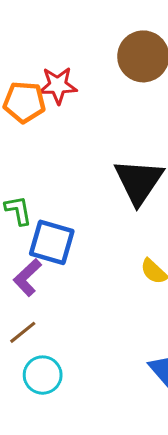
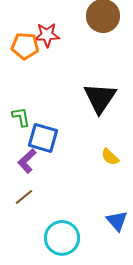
cyan circle: (43, 375) -> (62, 238), moved, size x1.4

